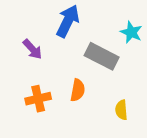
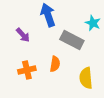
blue arrow: (68, 21) -> (48, 15), turned -45
yellow semicircle: (121, 110) -> (86, 78), size x1.5

